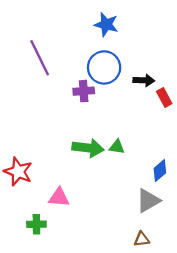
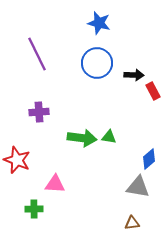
purple cross: (84, 91) -> (39, 112), moved
gray triangle: (148, 201) -> (138, 187), turned 40

